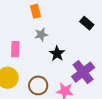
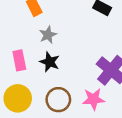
black star: (57, 54) -> (50, 62), moved

